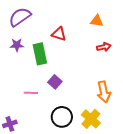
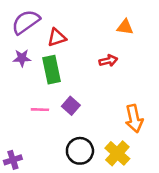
red triangle: (59, 34) -> (57, 37), moved, turned -35
red arrow: (104, 47) -> (108, 61), moved
pink line: (31, 93) -> (40, 110), moved

